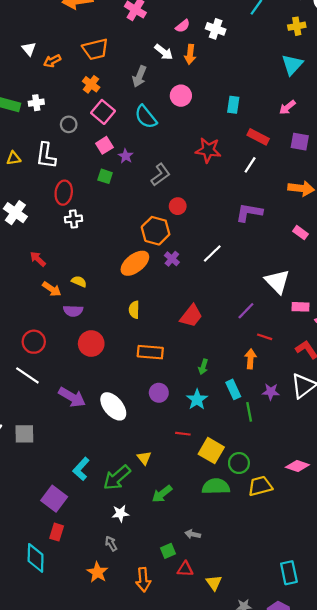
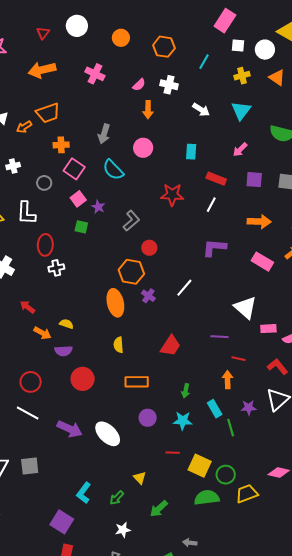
orange trapezoid: (95, 49) -> (48, 113), moved
white arrow: (164, 52) -> (201, 110), moved
orange cross: (91, 84) -> (61, 145), turned -35
pink rectangle: (301, 233) -> (262, 262), size x1.5
orange ellipse: (135, 263) -> (115, 303), turned -60
purple line: (246, 311) -> (219, 337), turned 54
cyan star: (197, 399) -> (183, 421), turned -30
green arrow: (117, 478) -> (117, 498), size x0.6

